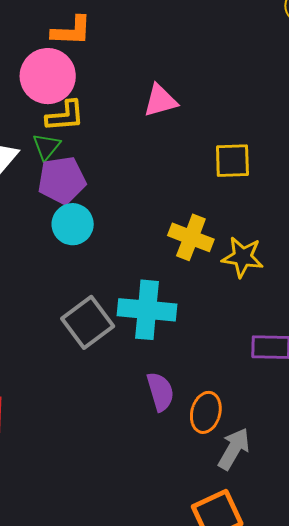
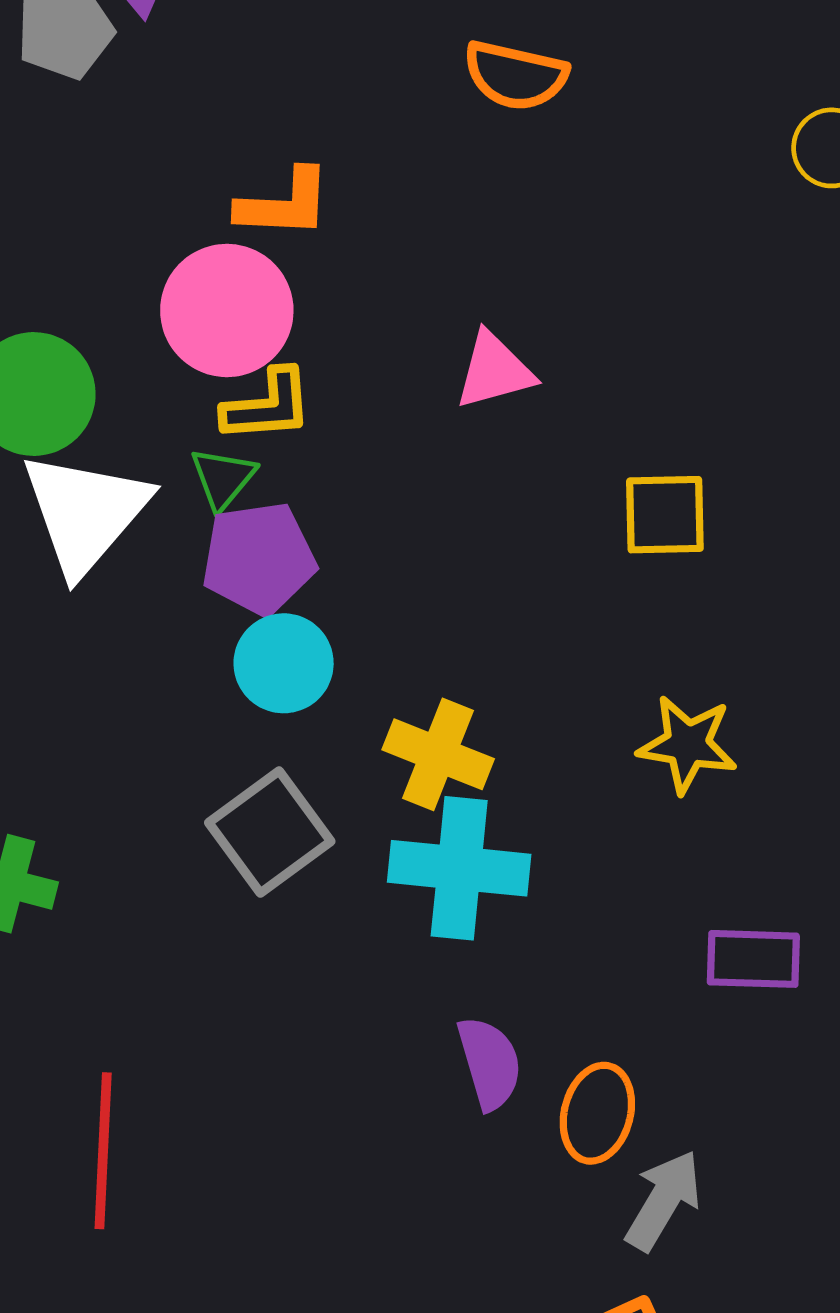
yellow cross: (191, 237) -> (438, 754), moved
gray square: (88, 322) -> (270, 832), moved

